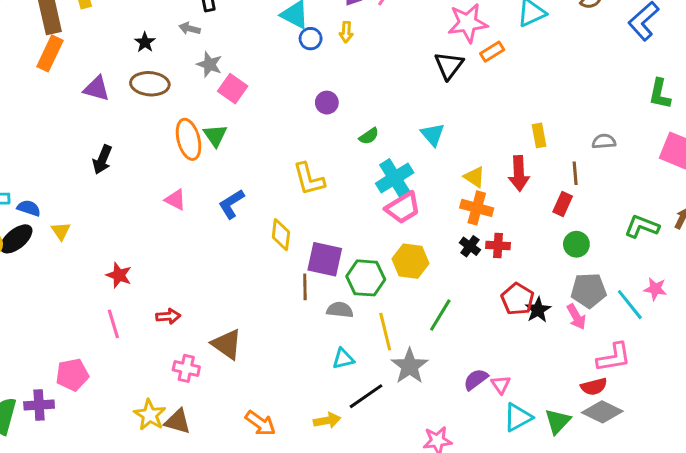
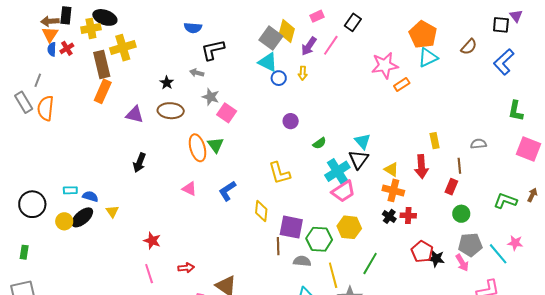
black triangle: (449, 65) -> (358, 159), moved
black star: (538, 310) -> (436, 259), turned -30

